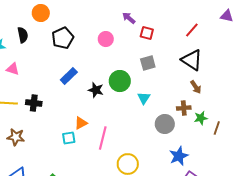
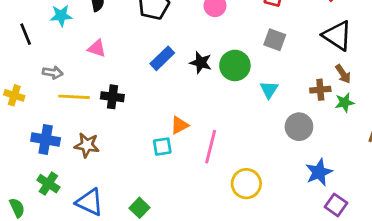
gray square: (148, 63) -> (275, 40), turned 35
pink triangle: (13, 69) -> (97, 48), moved
black star: (96, 90) -> (201, 63), moved
brown cross: (184, 108) -> (320, 90), moved
green star: (201, 118) -> (345, 102), moved

